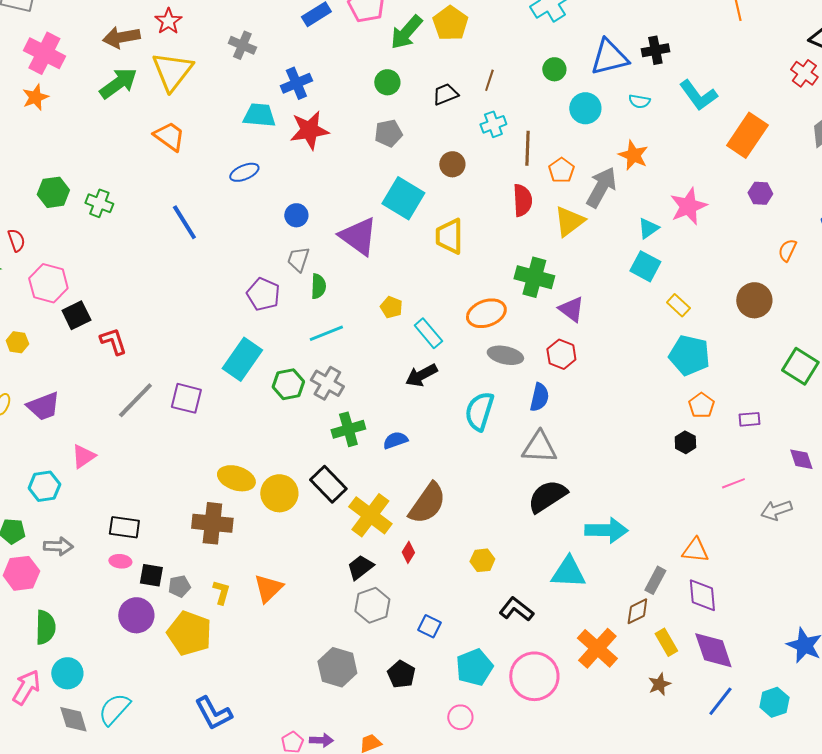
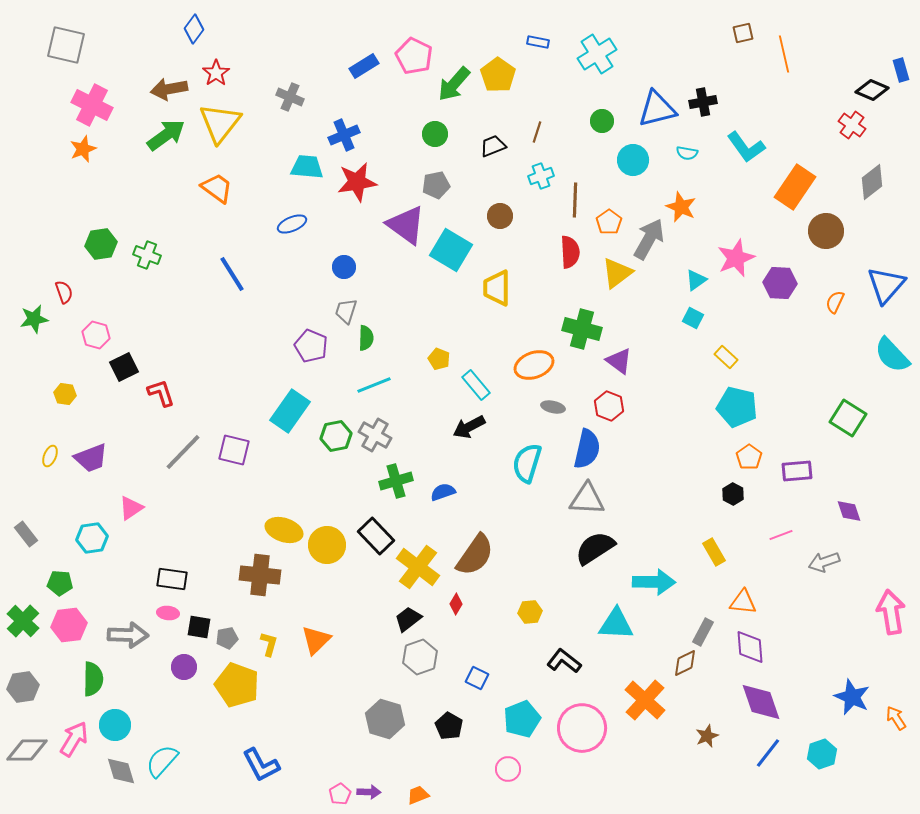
purple hexagon: (760, 193) -> (780, 283), moved, size x1.4
purple triangle: (358, 236) -> (406, 225), moved
cyan square: (645, 266) -> (693, 318), size x0.7
pink hexagon: (48, 283) -> (96, 335), size x0.7
brown circle: (754, 300) -> (826, 231), moved
gray ellipse: (505, 355) -> (553, 407), size x0.7
blue semicircle: (539, 397) -> (587, 449), size x1.4
purple rectangle: (749, 419) -> (797, 471), size x1.4
gray arrow: (58, 546) -> (128, 635), moved, size x1.4
purple circle: (136, 615) -> (184, 667), size x0.7
yellow rectangle: (666, 642) -> (714, 552), moved

